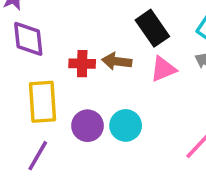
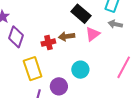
purple diamond: (28, 39) -> (16, 37), turned 40
purple circle: (88, 126) -> (59, 86), moved

